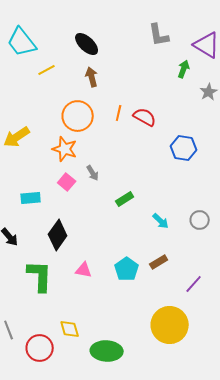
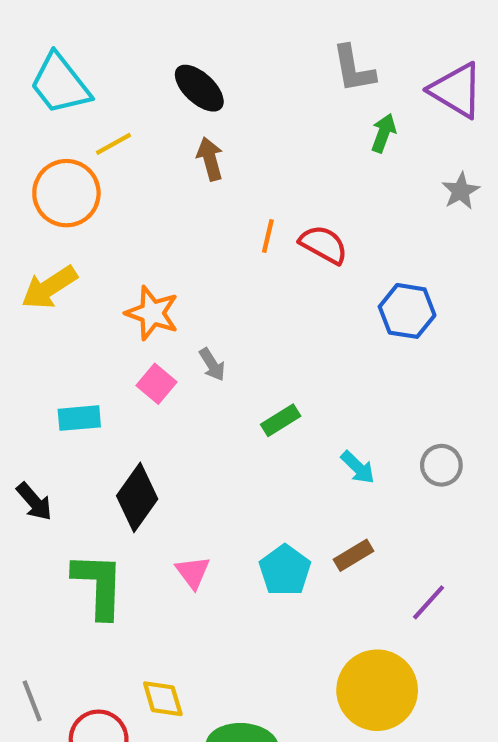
green arrow: (184, 69) -> (384, 133), moved
orange circle: (78, 116) -> (66, 193), moved
pink triangle: (84, 270) -> (193, 572), turned 42

